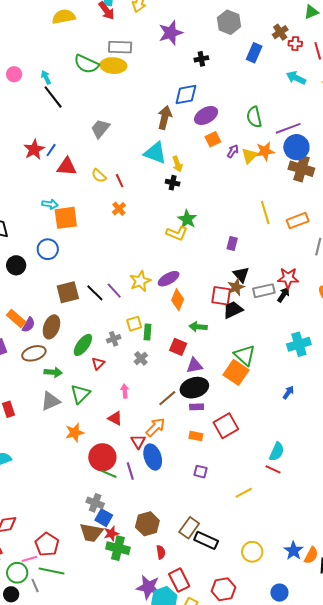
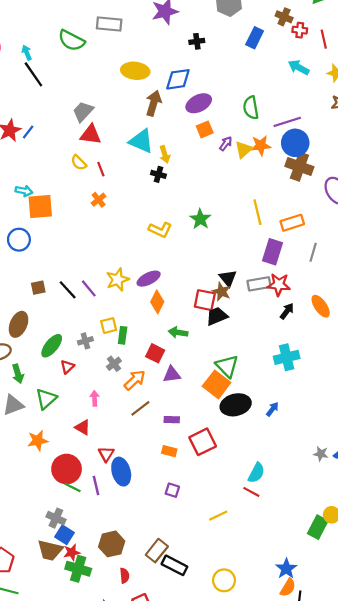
brown cross: (280, 32) -> (284, 17), turned -35
yellow ellipse: (113, 66) -> (135, 71), moved
red triangle: (67, 167) -> (91, 135), moved
green star: (187, 219) -> (200, 219), moved
purple rectangle: (232, 244) -> (273, 252), moved, size x1.6
brown star: (236, 287) -> (222, 292), turned -30
gray rectangle: (264, 291) -> (259, 284), moved
brown square: (68, 292) -> (38, 288), size x0.6
black arrow: (284, 295) -> (287, 311), moved
green arrow: (53, 372) -> (18, 374), turned 66
black ellipse: (194, 388) -> (236, 405), moved
orange arrow: (155, 427) -> (135, 380), moved
blue star: (293, 551) -> (286, 569), moved

